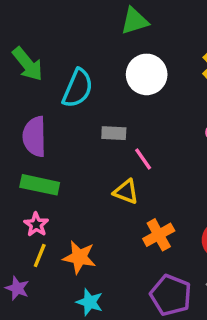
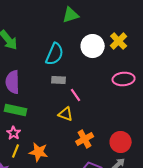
white circle: (147, 74) -> (93, 46), moved
cyan semicircle: (78, 88) -> (55, 54), moved

